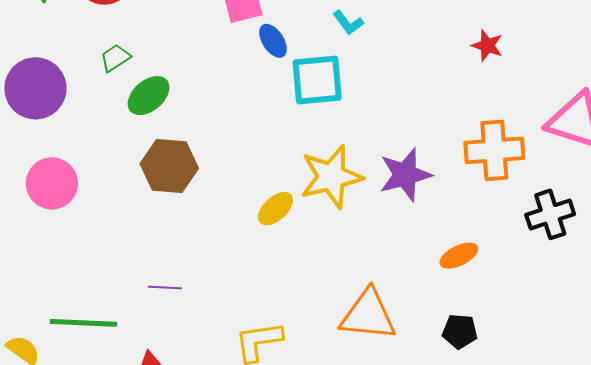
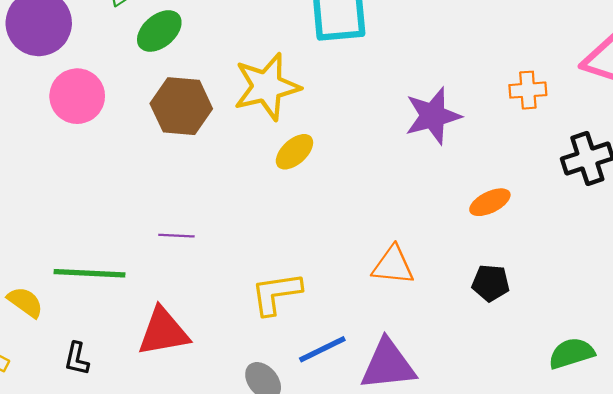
orange cross: (494, 150) -> (528, 90), size x0.6
yellow star: (331, 177) -> (267, 87), moved
pink circle: (52, 183) -> (77, 96), moved
orange triangle: (368, 315) -> (393, 265), size x0.7

